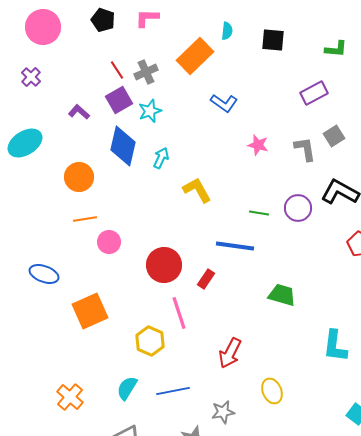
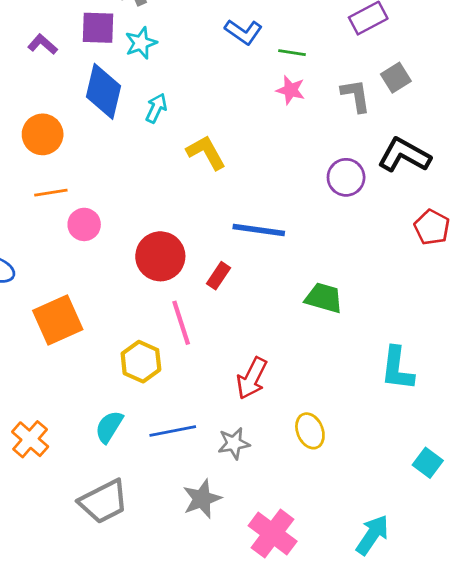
purple square: (119, 100) -> (98, 28), turned 32
green line: (259, 213) -> (292, 53), moved
gray star: (223, 412) -> (234, 443), moved

